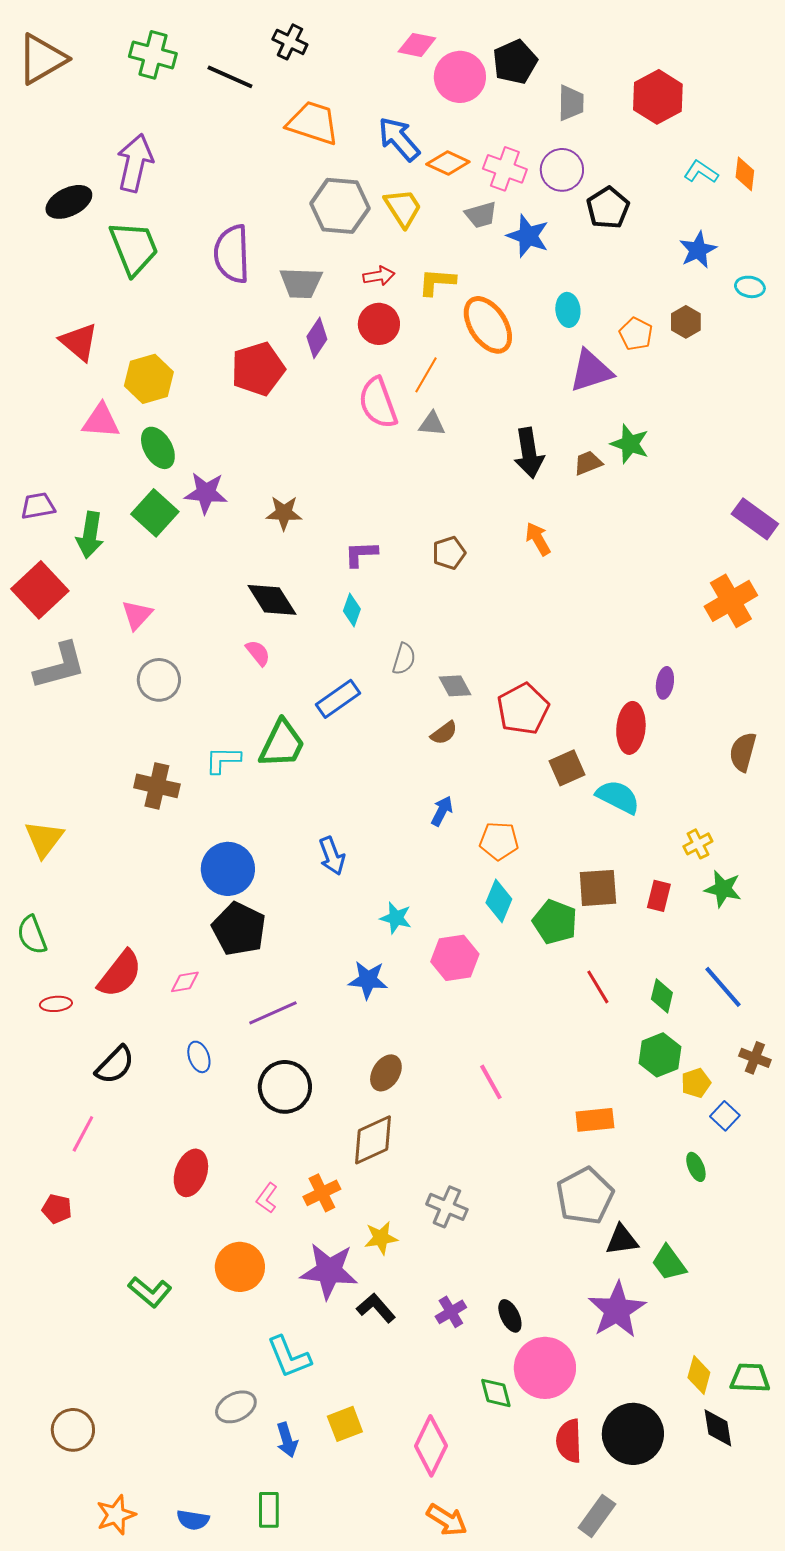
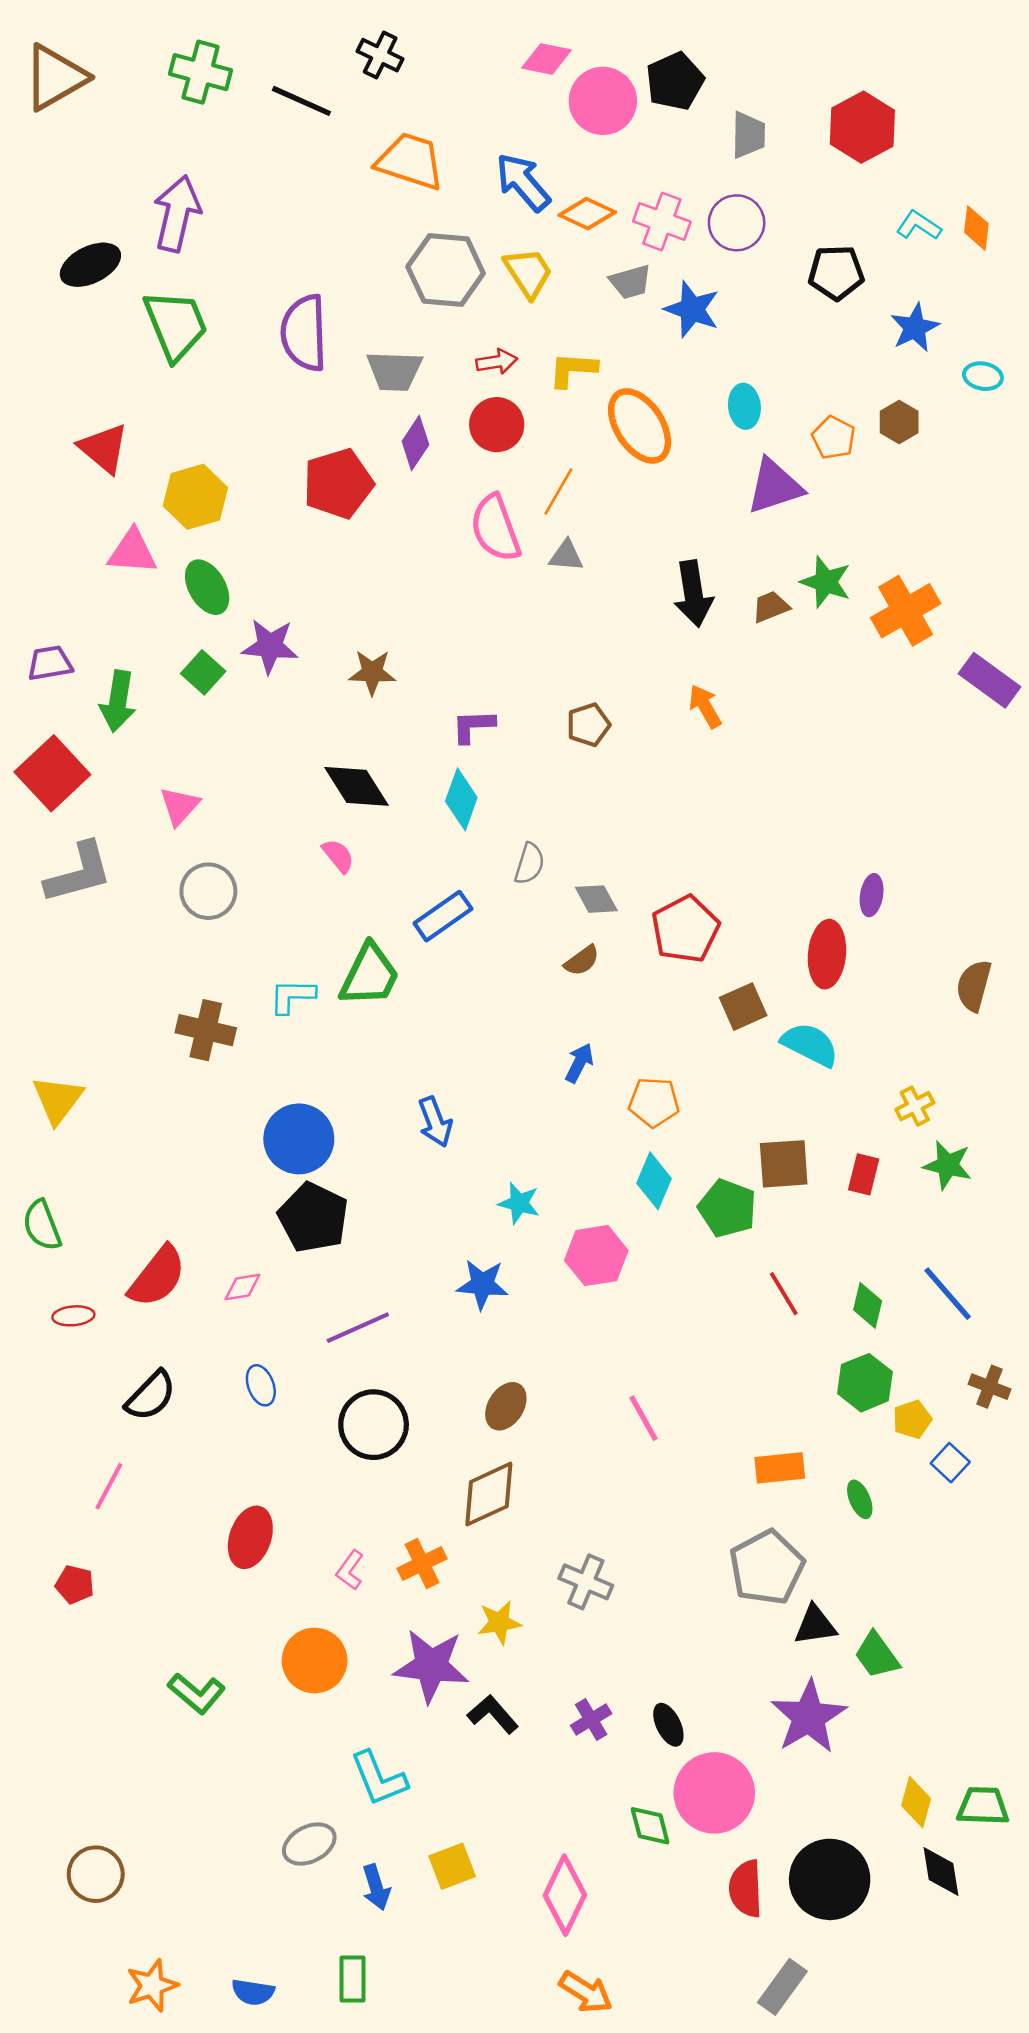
black pentagon: (608, 208) -> (836, 273), moved, turned 30
green square: (155, 513) -> (203, 672), size x0.7
orange cross: (731, 601) -> (906, 611), moved
cyan diamond: (352, 610) -> (461, 799), size x1.4
green ellipse: (696, 1167) -> (860, 1499), moved

